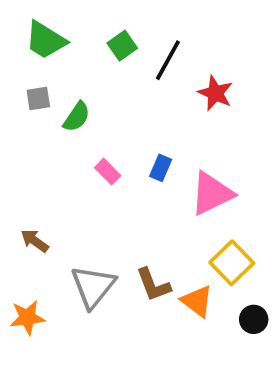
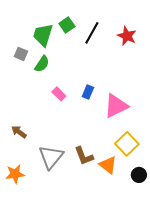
green trapezoid: (46, 40) -> (43, 35), moved, turned 75
red star: (215, 93) -> (127, 36), moved
gray square: (38, 99) -> (21, 54), turned 32

